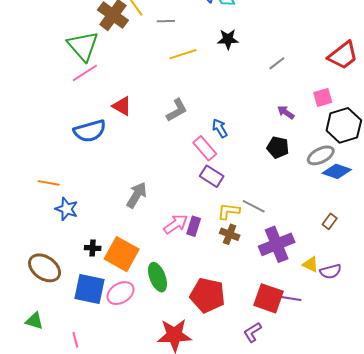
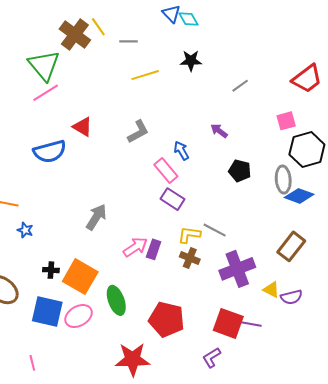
purple arrow: (286, 112) -> (219, 131), moved
gray ellipse: (321, 155) -> (283, 180), turned -68
blue star: (67, 209) -> (25, 230), size x0.7
brown rectangle: (330, 221) -> (291, 246), size x1.8

